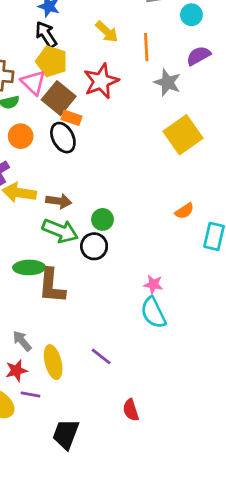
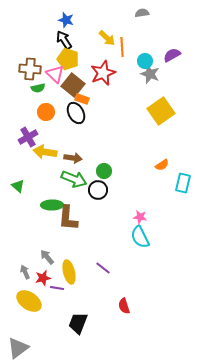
cyan circle: (191, 15) -> (145, 61), moved
orange line: (146, 47) -> (122, 47), moved
purple line: (31, 395) -> (57, 288), moved

